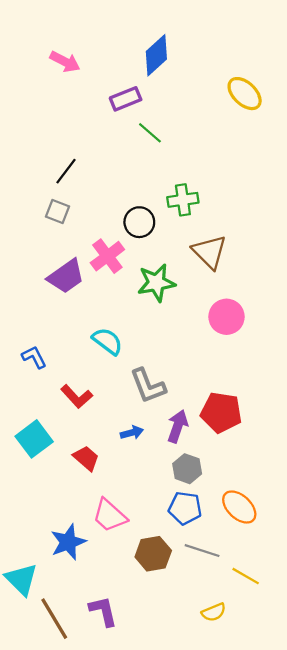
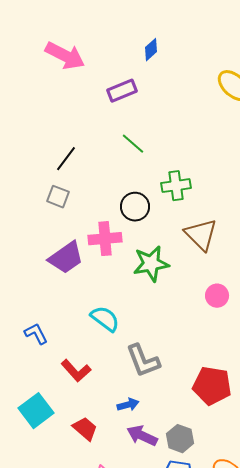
blue diamond: (156, 55) -> (151, 50), size x0.6
pink arrow: (65, 62) -> (65, 56), size x1.4
green line: (150, 133) -> (133, 144), moved
pink cross: (107, 256) -> (105, 239), turned 32
pink circle: (227, 317) -> (217, 296), size x0.7
purple arrow: (178, 426) -> (142, 436), moved, turned -84

